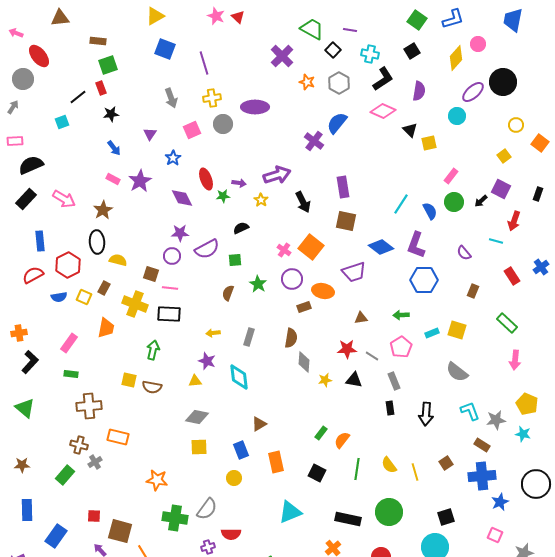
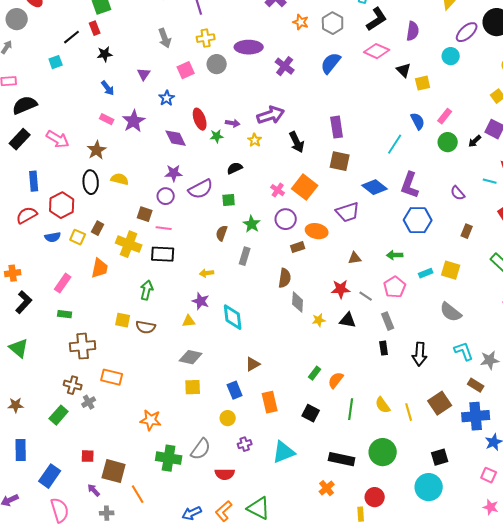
purple cross: (314, 141) -> (285, 66), moved
blue semicircle: (430, 211) -> (418, 121), moved
yellow semicircle: (118, 260) -> (120, 179), moved
gray rectangle: (249, 337) -> (245, 256), moved
brown square: (446, 463) -> (440, 403), size x1.6
purple cross: (208, 547) -> (245, 444), moved

